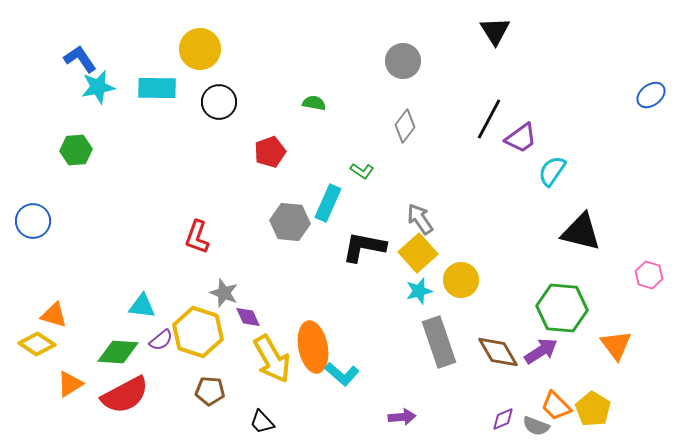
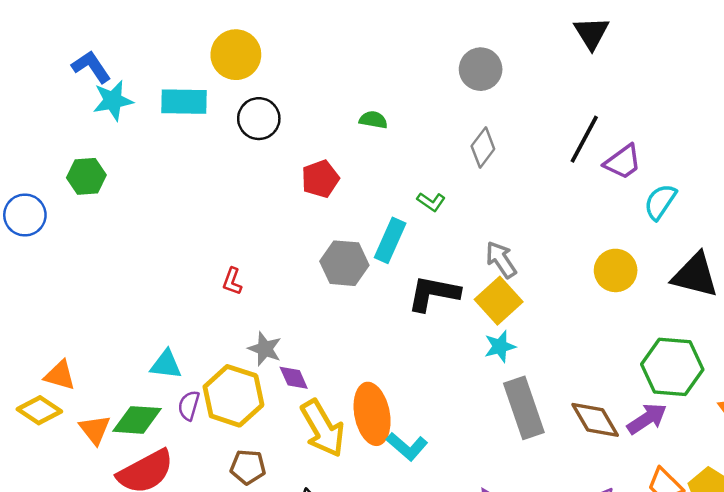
blue circle: (33, 221) -> (25, 215), moved
red L-shape: (197, 237) -> (232, 281), size x0.7
yellow circle: (461, 280) -> (616, 270), moved
purple semicircle: (161, 340) -> (189, 405), turned 145
orange triangle: (70, 384) -> (95, 430), moved, turned -36

